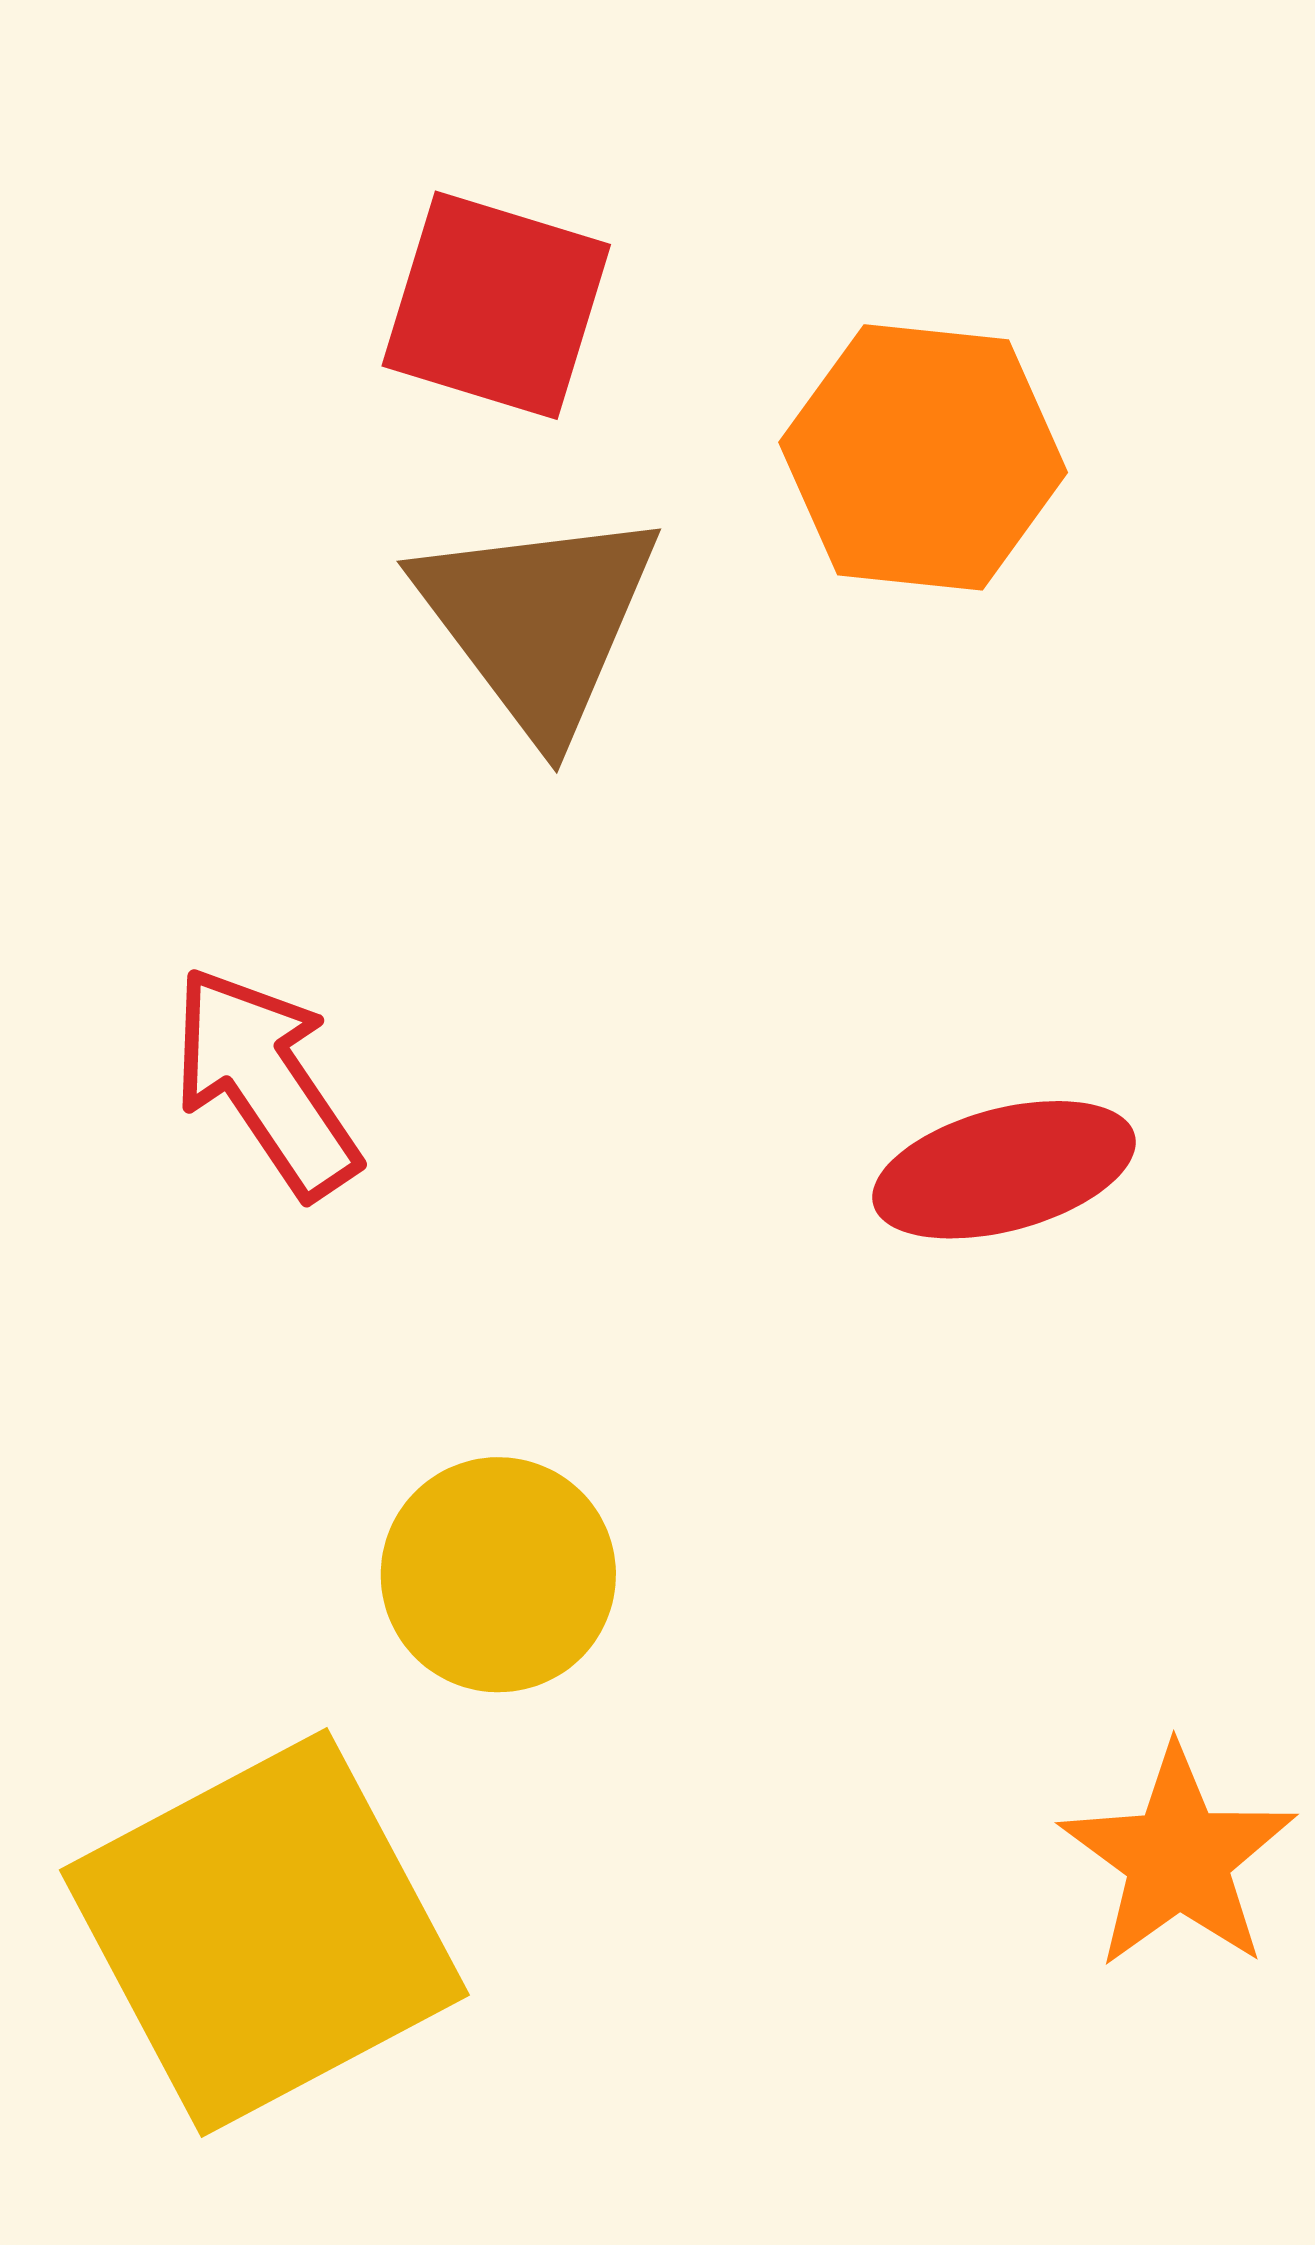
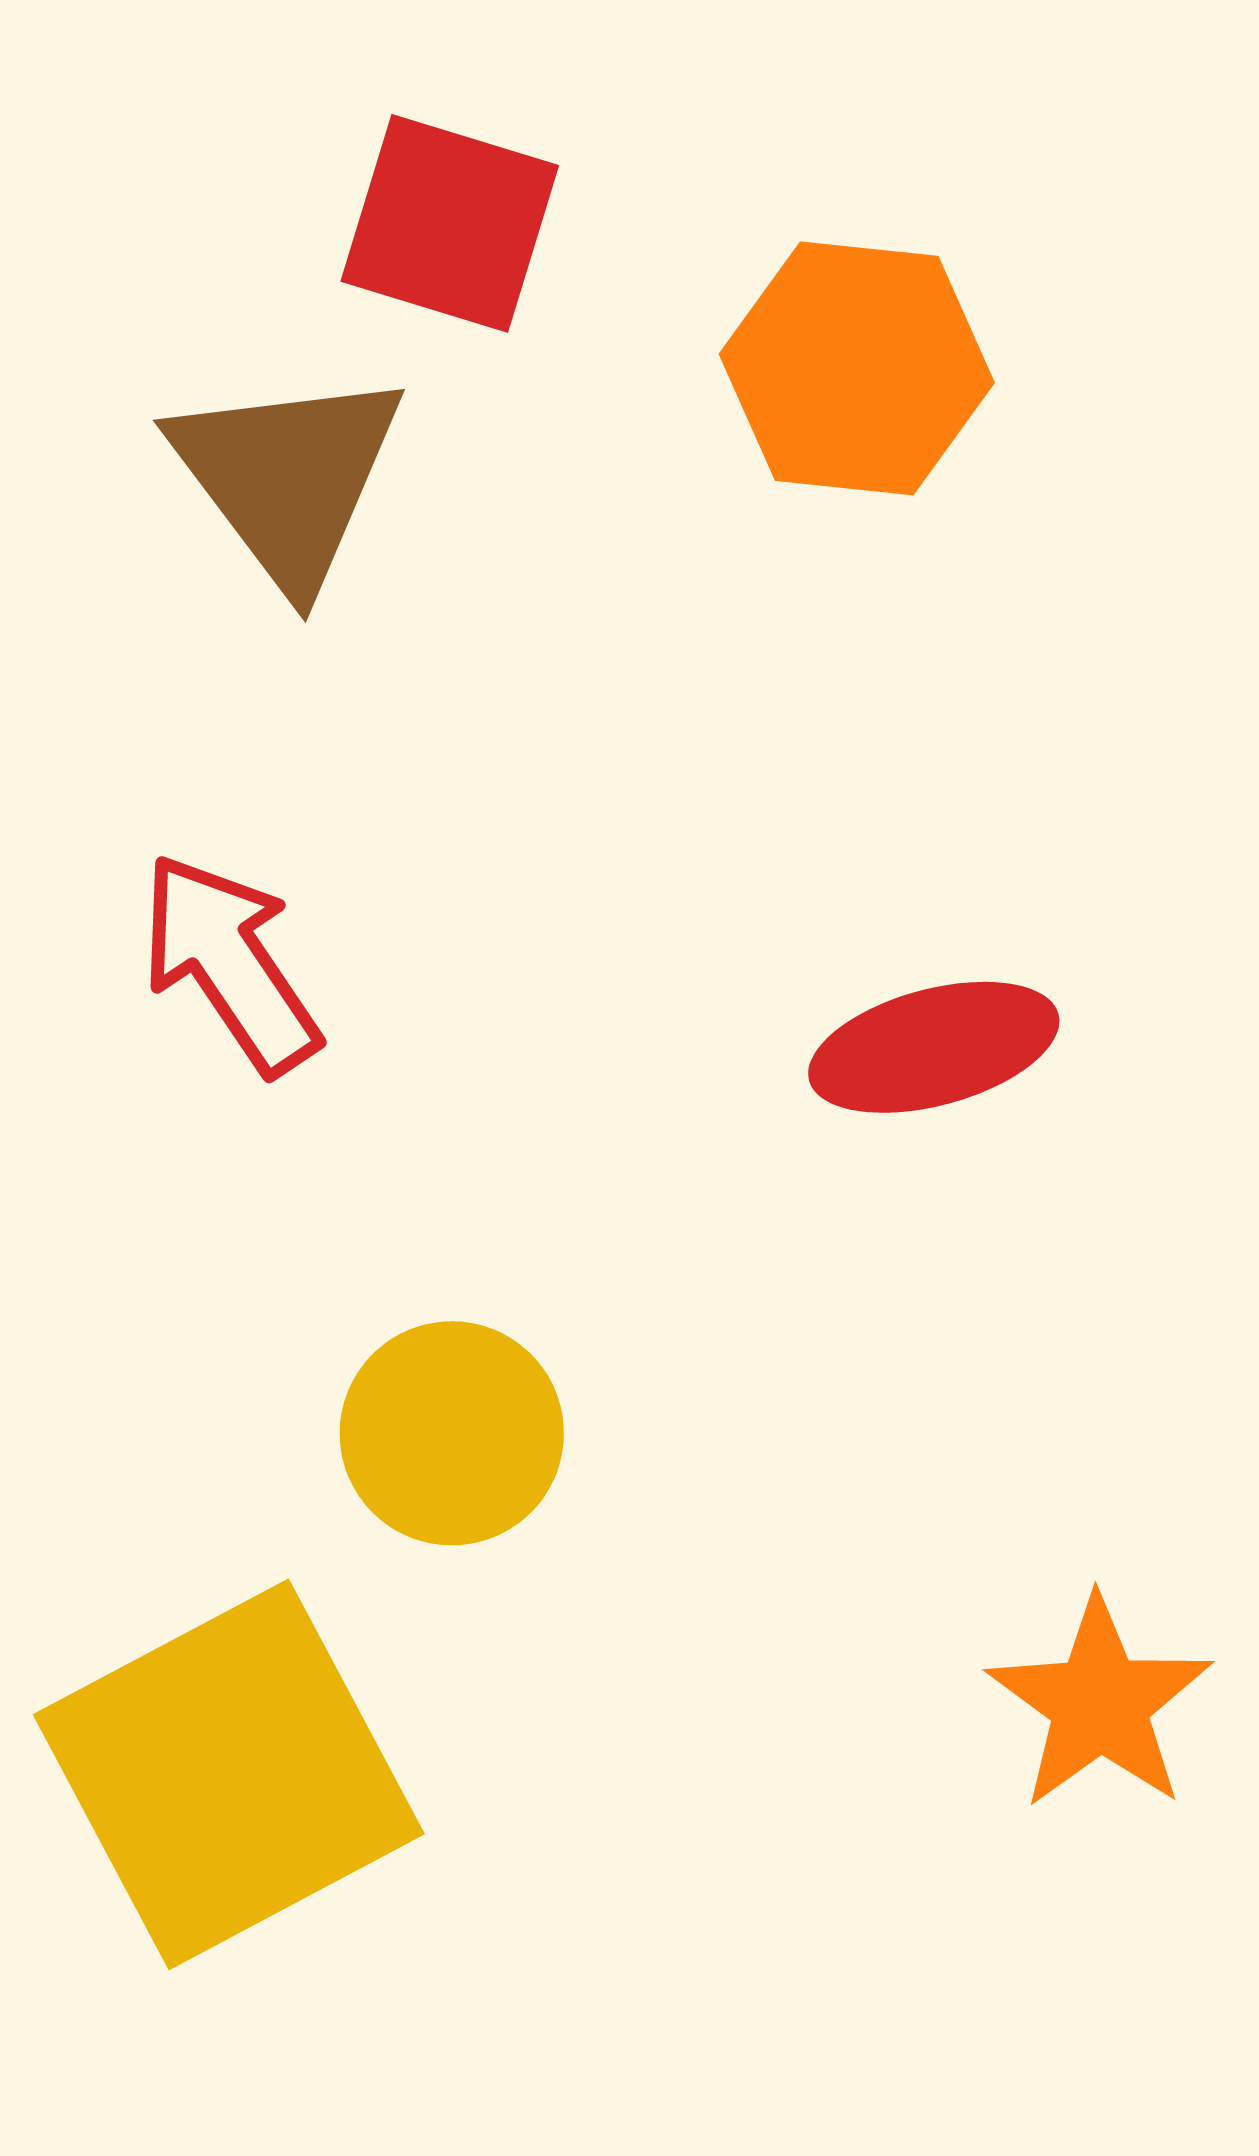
brown triangle: (538, 621) -> (288, 477), moved

